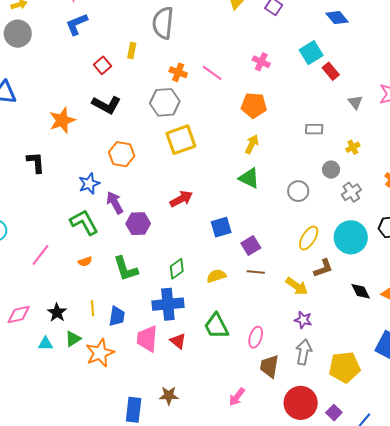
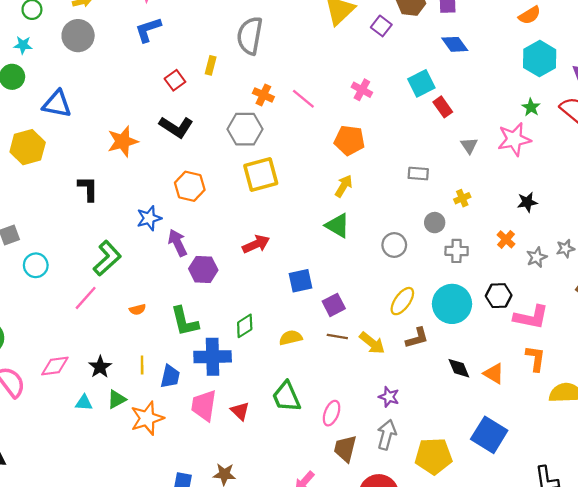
gray cross: (351, 192) -> (457, 251), turned 30
green L-shape: (84, 222) -> (107, 258), moved, turned 72
yellow arrow: (297, 286) -> (372, 343), moved
blue cross: (168, 304) -> (213, 357), moved

